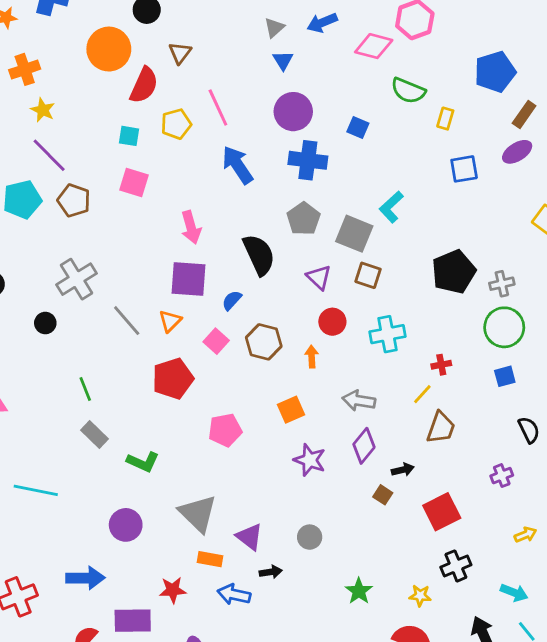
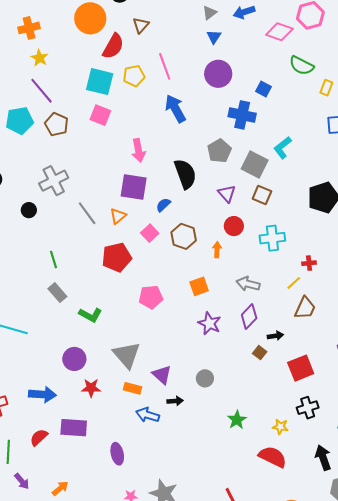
cyan square: (129, 136) -> (100, 82), size x1.8
blue cross: (308, 160) -> (242, 115), moved
red star: (173, 590) -> (91, 388), moved

